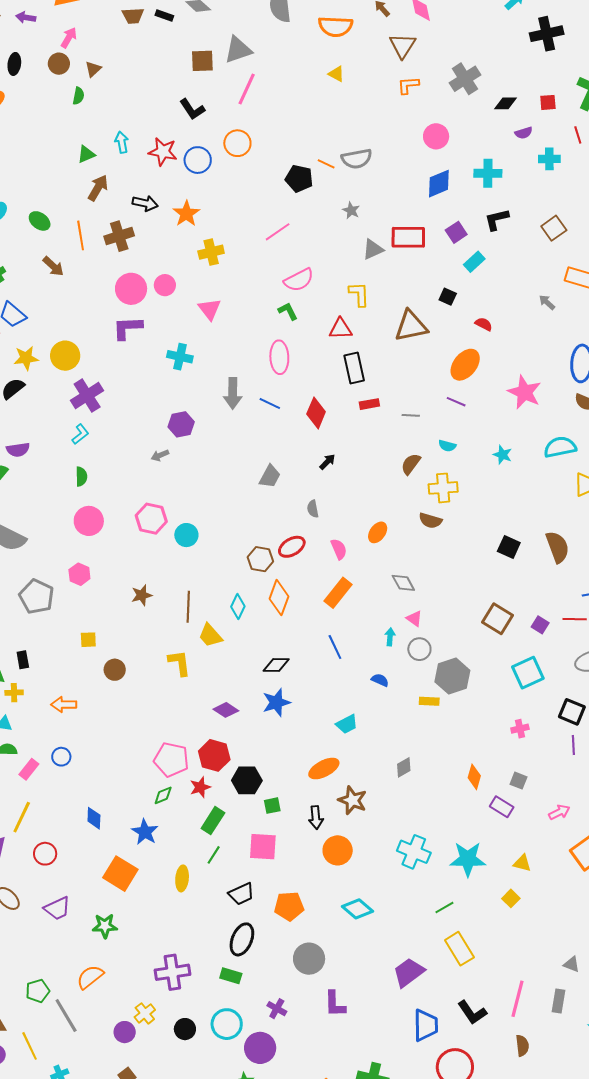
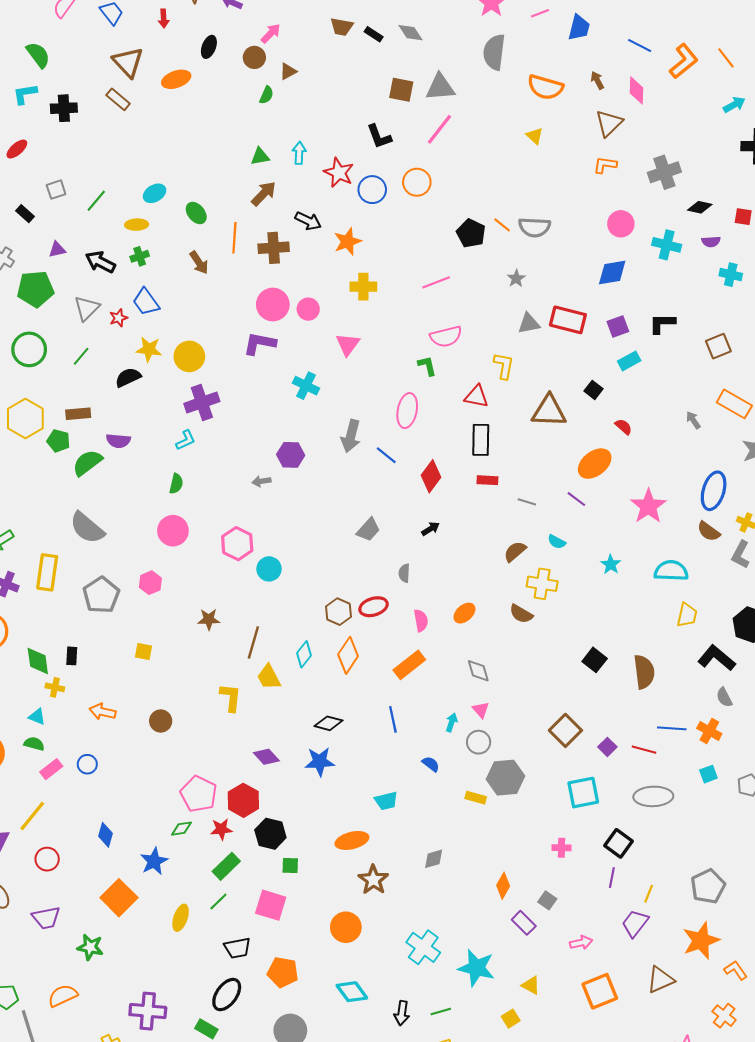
cyan cross: (488, 173) -> (667, 245), moved
brown circle: (115, 670) -> (161, 721), moved
black arrow: (316, 818) -> (402, 1013), moved

